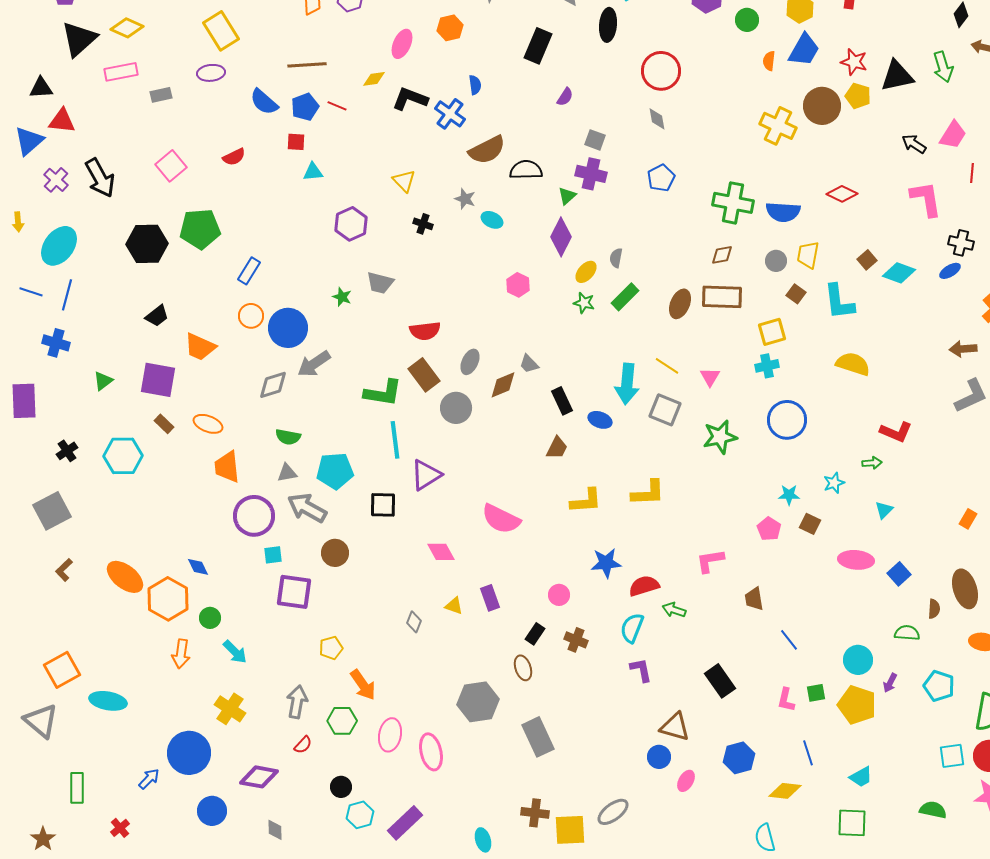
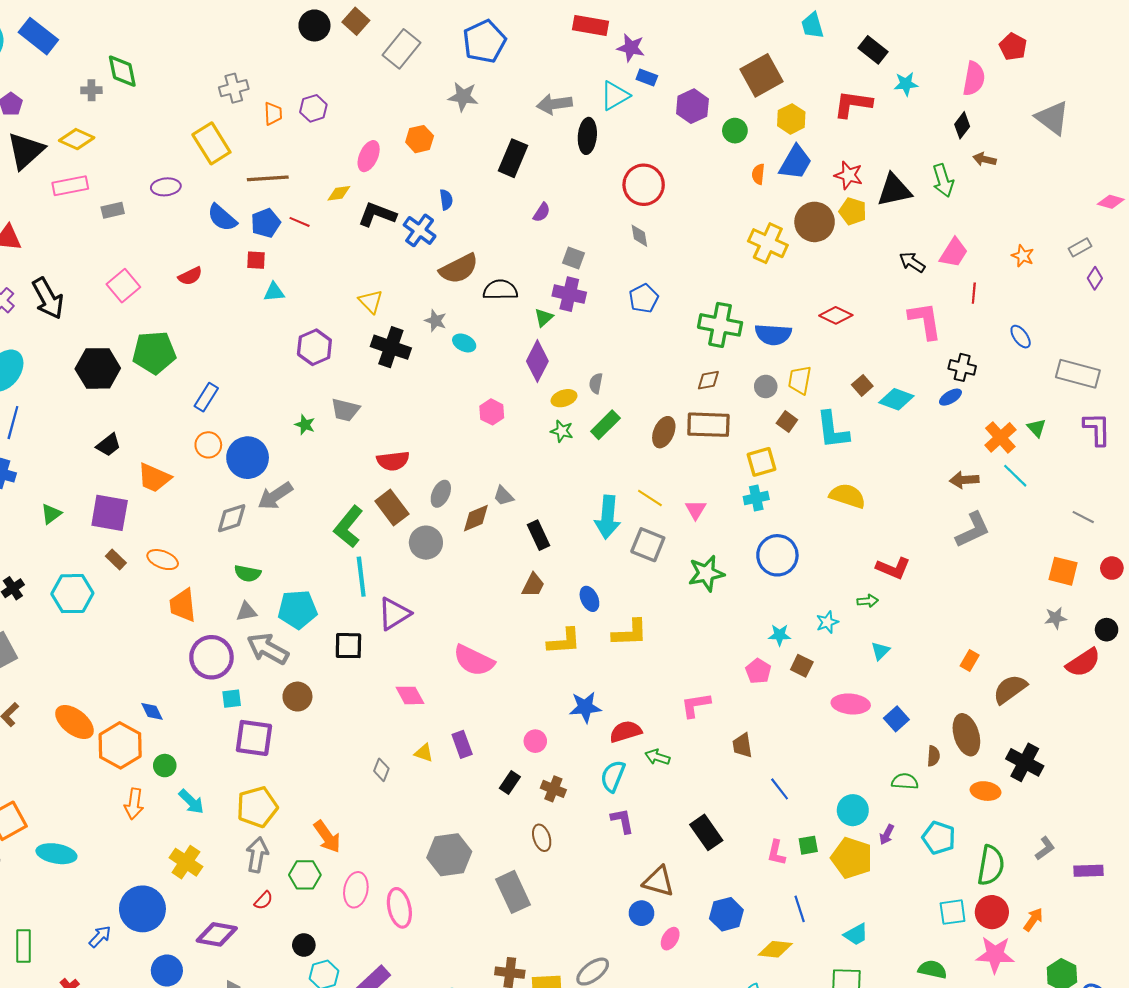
yellow rectangle: (221, 31) -> (211, 143), moved
black cross: (423, 224) -> (391, 347), size x1.8
yellow ellipse: (586, 272) -> (564, 398), turned 30
green L-shape: (383, 393) -> (348, 527), turned 120
blue ellipse: (600, 420) -> (589, 599), moved, turned 45
yellow pentagon: (331, 648) -> (257, 807), moved, size x1.6
brown ellipse: (523, 668) -> (542, 838), moved

